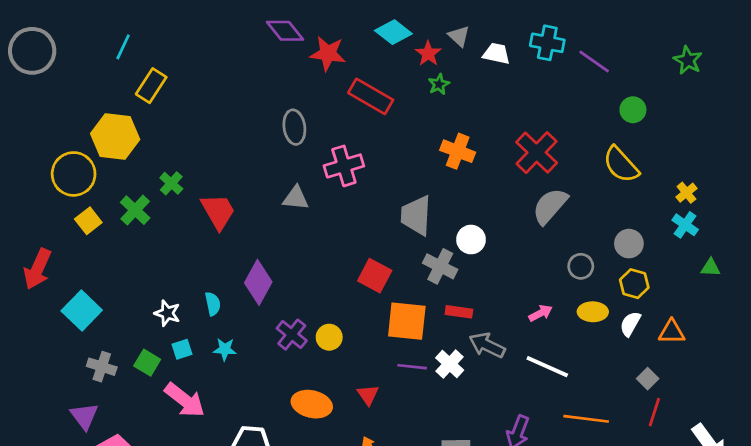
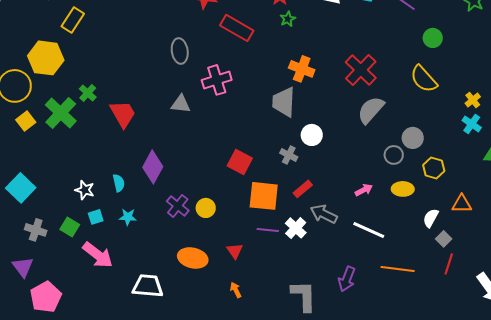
green cross: (135, 210) -> (61, 113), size x1.4
gray trapezoid: (416, 215) -> (284, 102), moved
gray circle: (629, 244) -> (413, 138), moved
gray cross: (440, 266) -> (289, 155), size x0.7
red rectangle: (459, 312) -> (303, 189), turned -48
white semicircle: (630, 324) -> (431, 218), moved

